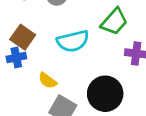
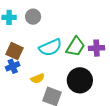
green trapezoid: (114, 22) -> (75, 47), moved
yellow semicircle: (48, 81) -> (38, 78), turned -48

